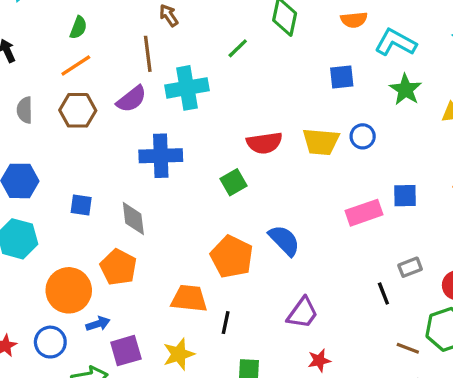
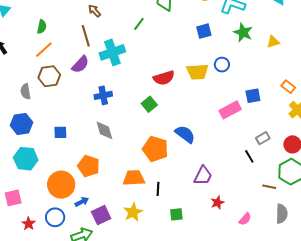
gray semicircle: (25, 110) -> (26, 91), moved
blue cross: (161, 156) -> (103, 95), size x0.7
gray diamond: (133, 218) -> (104, 130), moved

